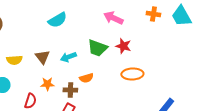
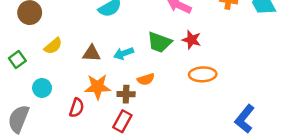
brown triangle: (42, 57) -> (91, 53), turned -49
yellow semicircle: (14, 60) -> (53, 46), moved, turned -35
orange star: (47, 84) -> (98, 87), size x1.5

